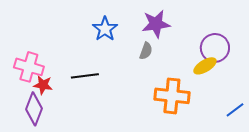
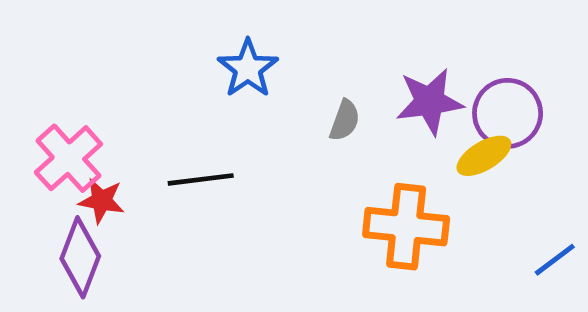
purple star: (156, 24) -> (430, 102), moved
pink cross: (29, 67) -> (68, 158), turned 32

